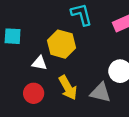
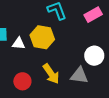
white triangle: (40, 63) -> (19, 43), moved

